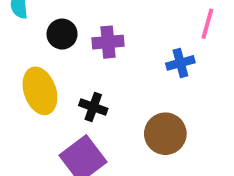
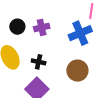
blue cross: (180, 63) -> (80, 33), size x1.6

